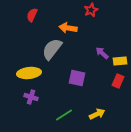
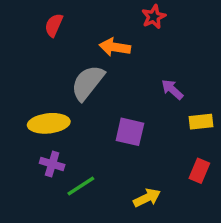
yellow rectangle: (120, 61) -> (201, 122), moved
red rectangle: (118, 81) -> (199, 171), moved
yellow arrow: (97, 114) -> (147, 198), moved
green line: (64, 115) -> (81, 186), moved

